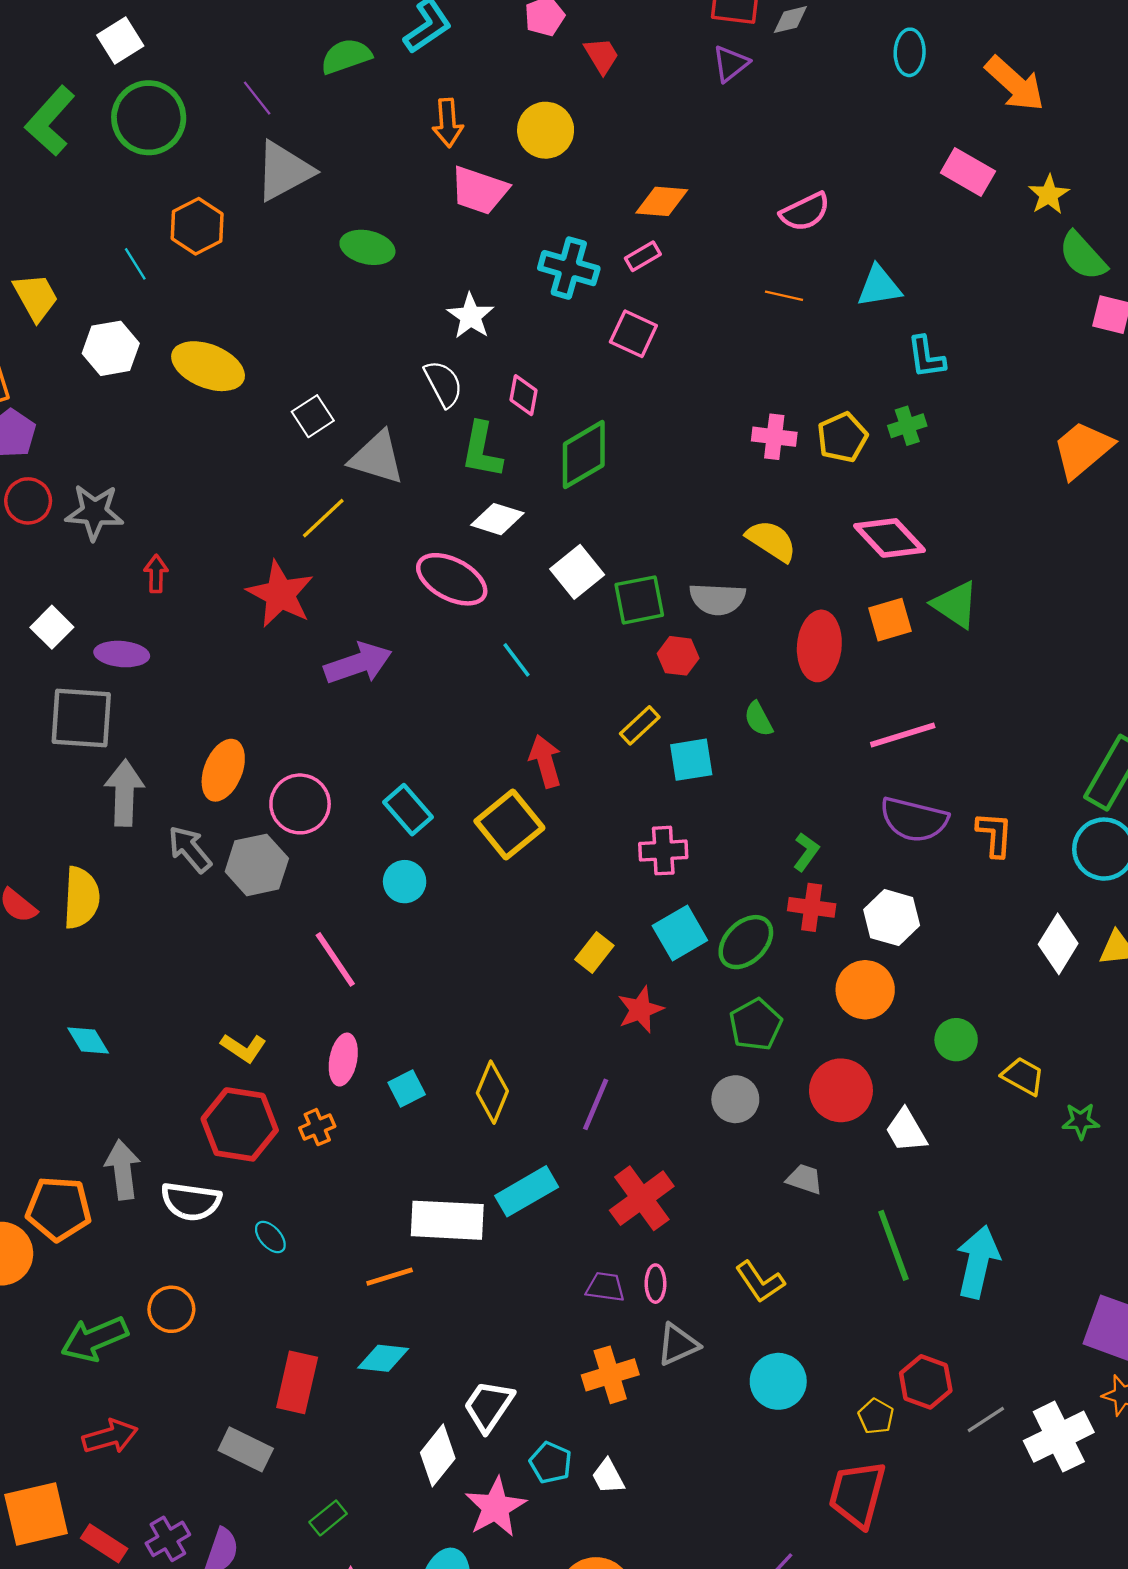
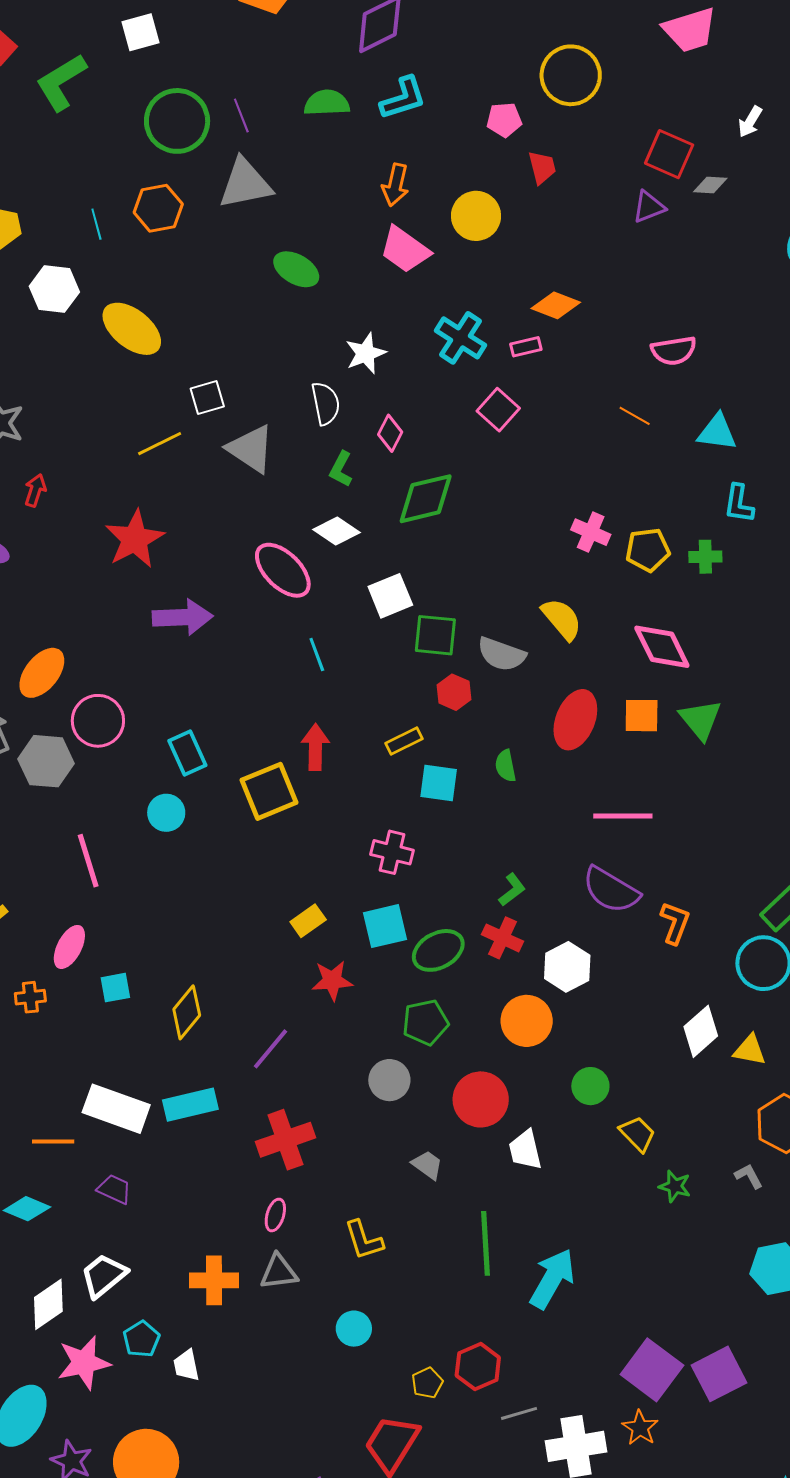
green circle: (149, 118) -> (177, 121), moved
green L-shape: (482, 450) -> (341, 469), size x0.7
yellow line: (323, 518) -> (160, 444), moved
purple trapezoid: (605, 1287) -> (114, 1189), moved
cyan circle: (778, 1381) -> (354, 1329), size x0.7

